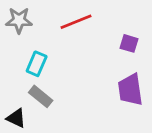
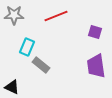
gray rectangle: (41, 96) -> (41, 65), moved

